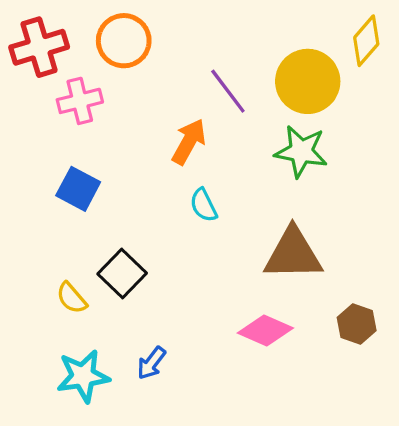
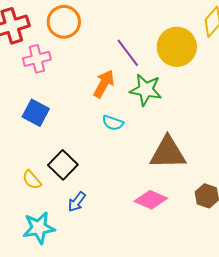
green star: (301, 151) -> (146, 90), moved
cyan semicircle: (204, 205) -> (113, 123), turned -45
blue arrow: (151, 363) -> (77, 202), moved

